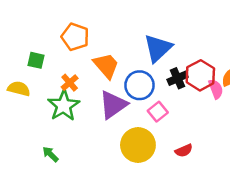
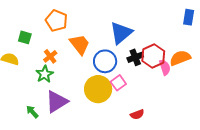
purple triangle: (113, 105) -> (57, 102), moved
green star: (64, 106) -> (45, 74), size x0.7
yellow circle: (138, 145) -> (98, 89), moved

